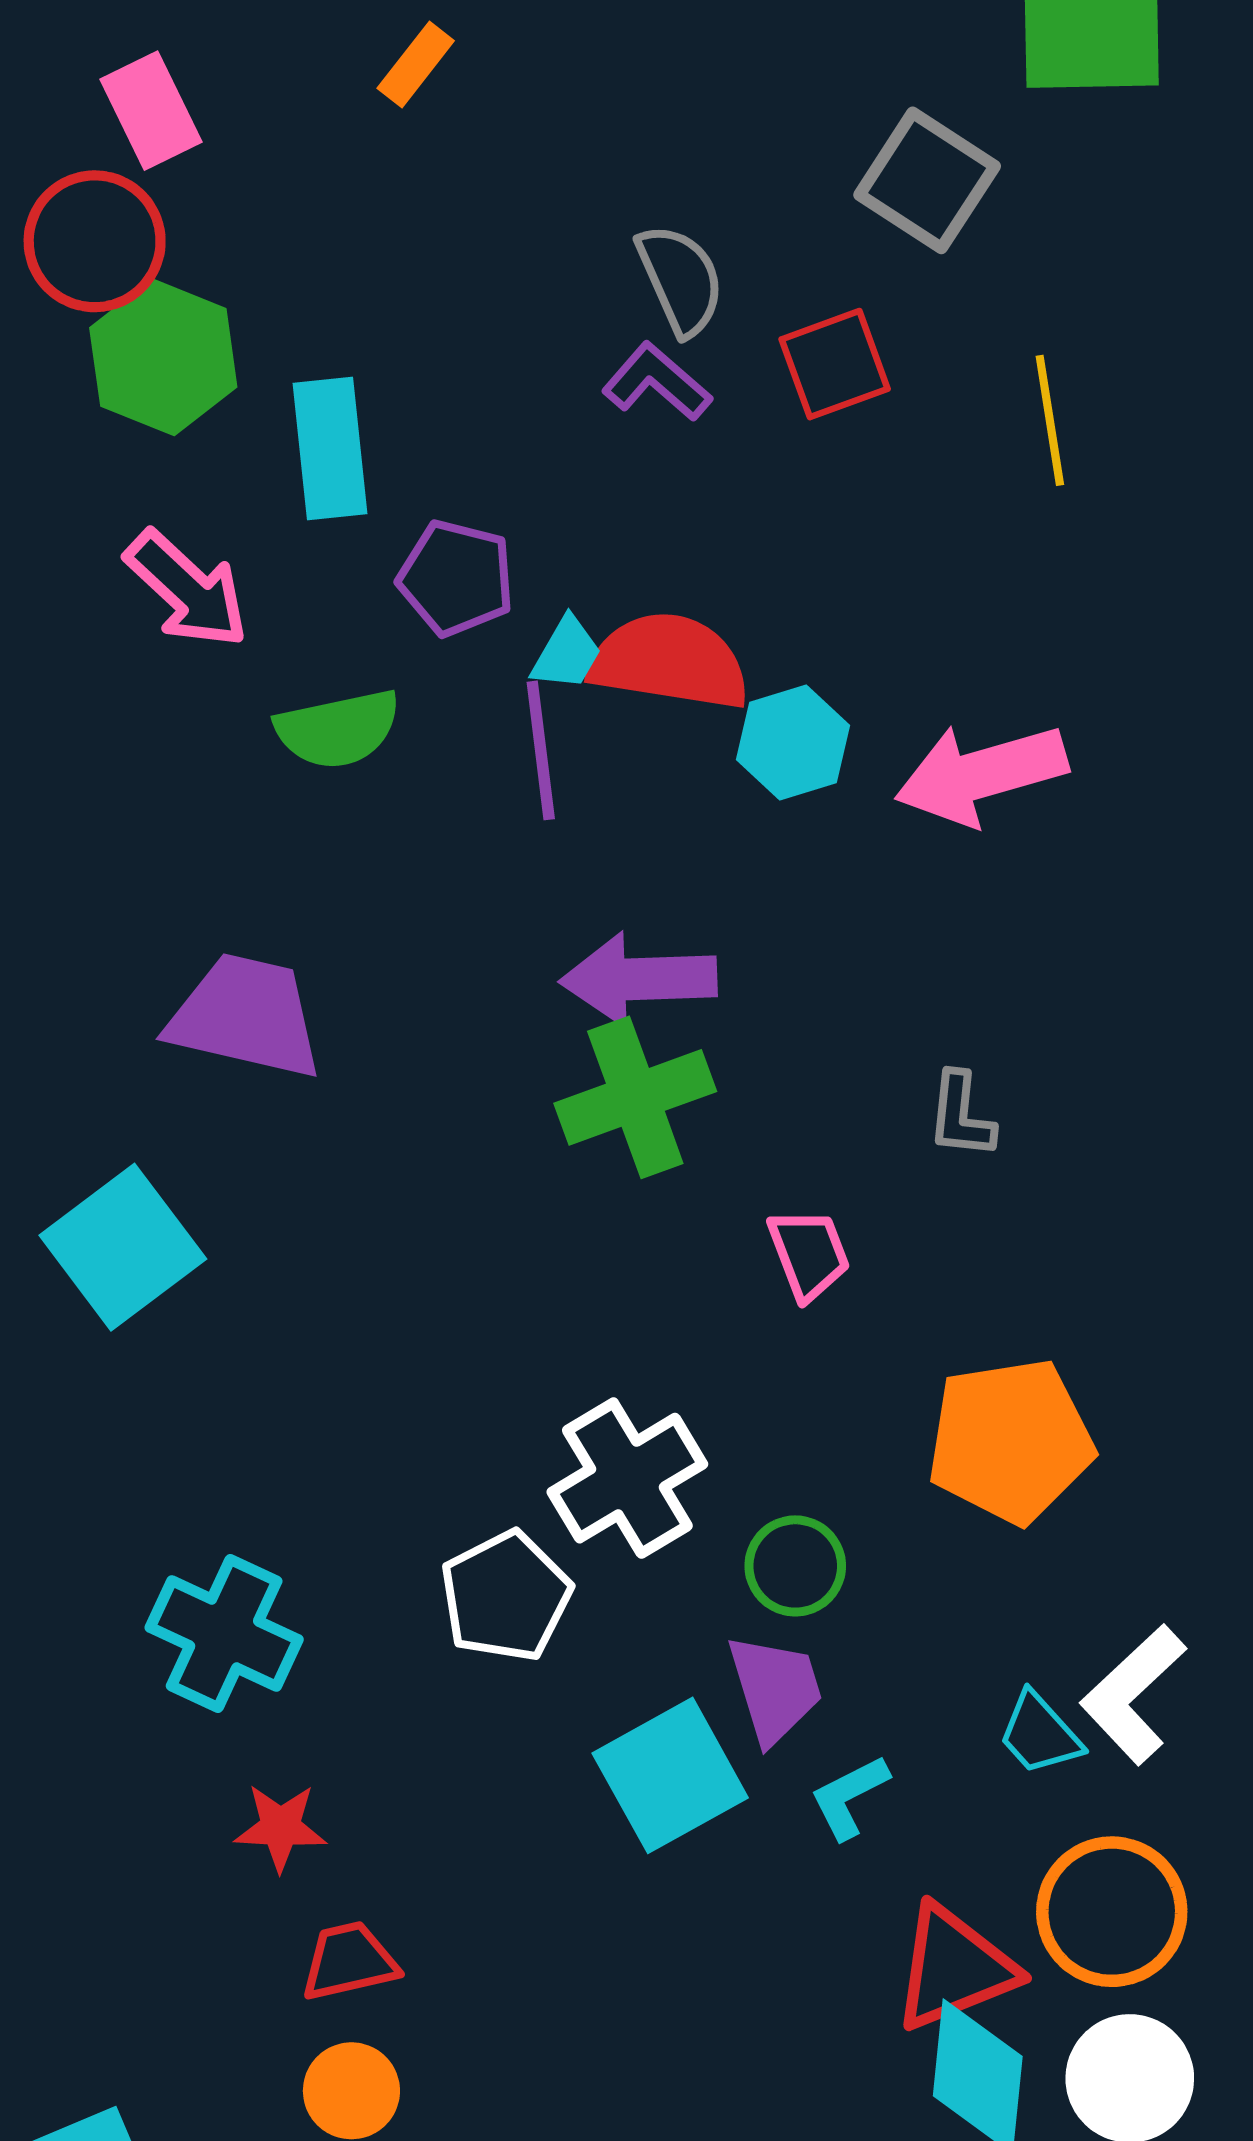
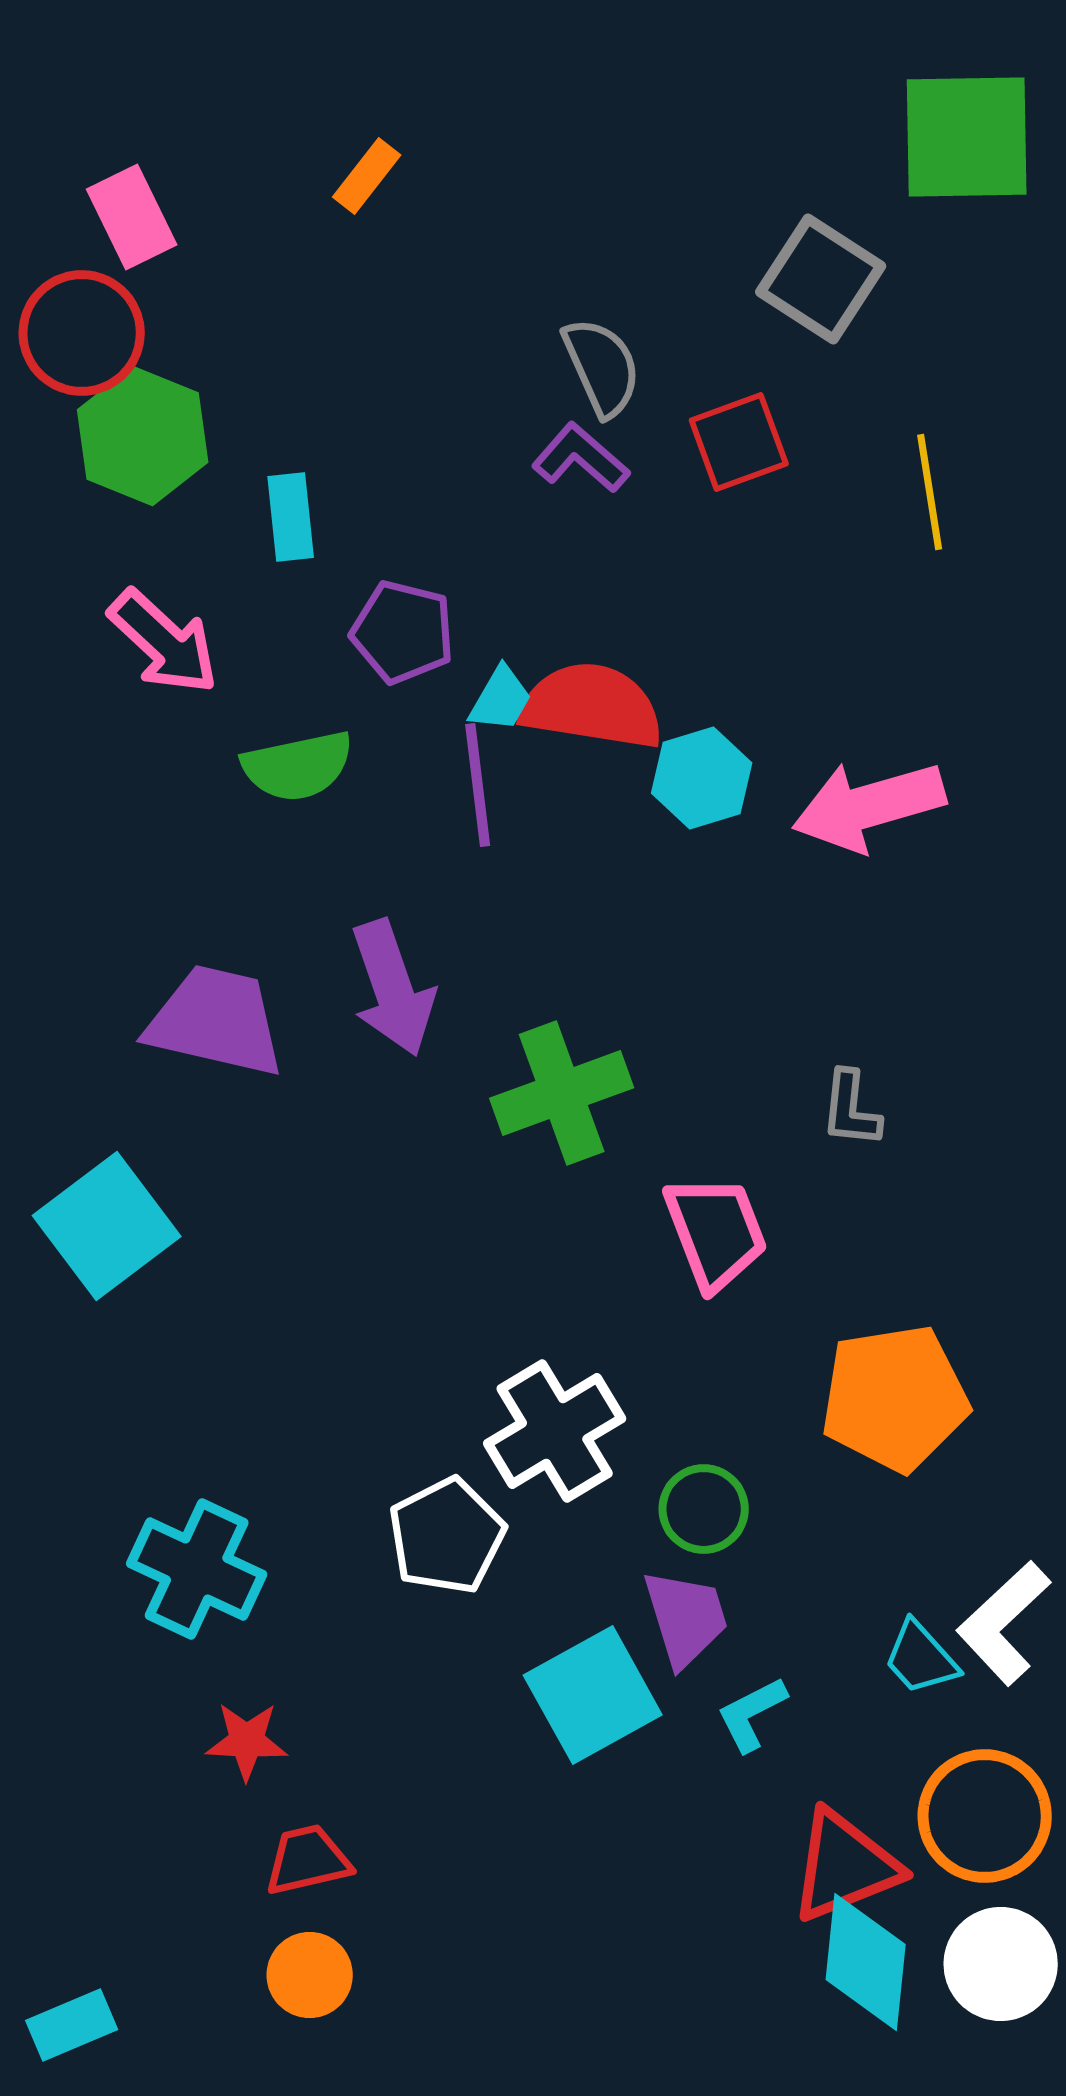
cyan rectangle: (330, 449) -> (291, 517), size x0.7
purple arrow: (639, 979) -> (393, 988), moved, turned -107
pink trapezoid: (809, 1254) -> (716, 1232), size x1.4

